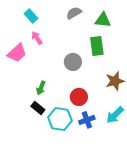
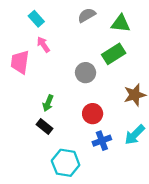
green rectangle: (97, 46) -> (114, 54), turned 66
pink trapezoid: (17, 53) -> (20, 62), turned 140
cyan hexagon: (60, 119) -> (66, 163), moved

